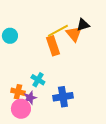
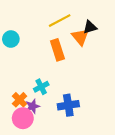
yellow line: (58, 31) -> (60, 21), moved
cyan cross: (38, 80) -> (41, 87), turned 32
orange cross: (18, 92) -> (20, 100), turned 32

